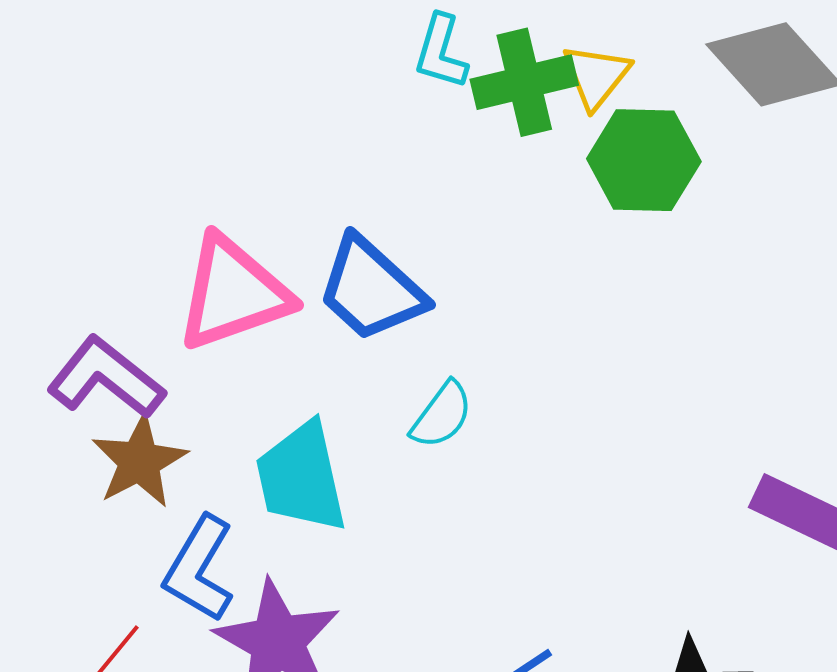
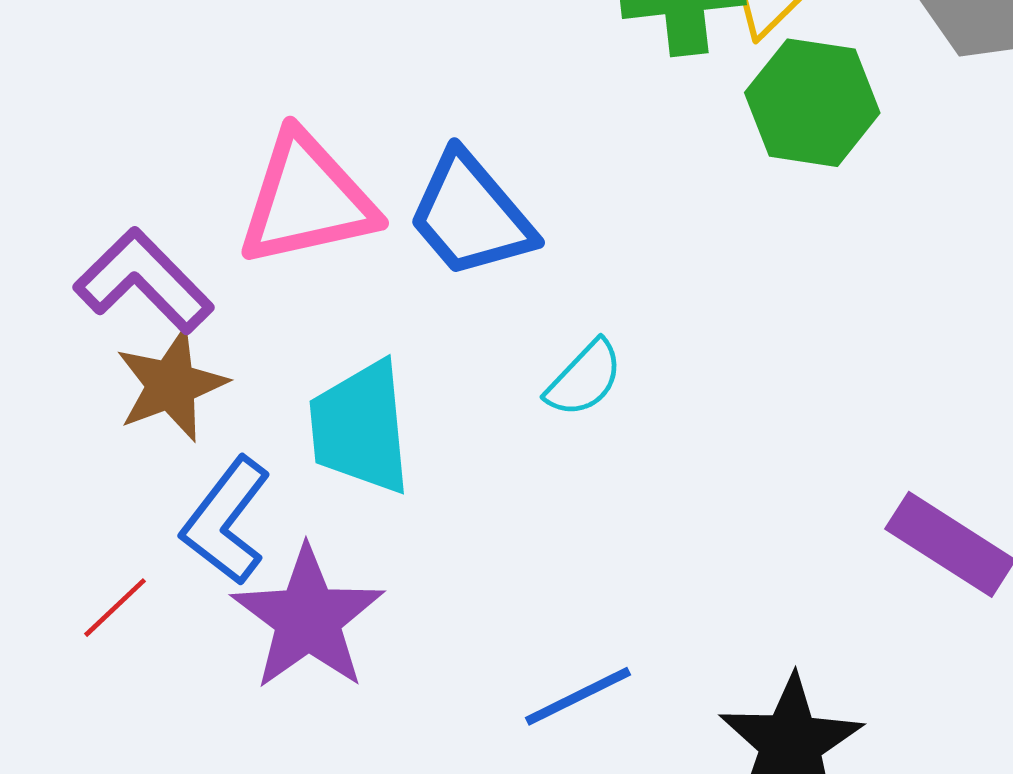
cyan semicircle: (442, 415) -> (584, 379), moved

